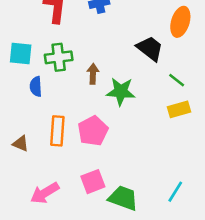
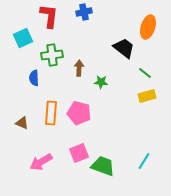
cyan square: (21, 54) -> (23, 38), moved, turned -30
green star: (121, 92) -> (101, 82), size x0.6
pink pentagon: (93, 131) -> (79, 113), turned -30

